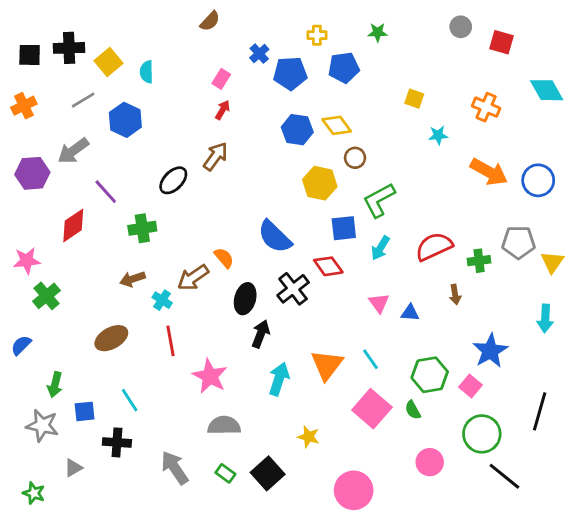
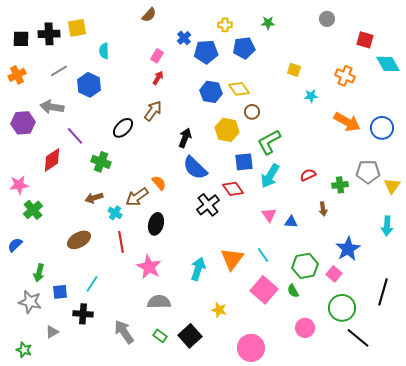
red square: (502, 42) -> (365, 40), moved
yellow square: (108, 62) -> (77, 28), moved, turned 30
gray arrow: (73, 151) -> (52, 107), turned 45
green cross: (142, 228) -> (101, 162), turned 30
red semicircle: (434, 247) -> (308, 175), size x0.6
cyan arrow: (380, 248) -> (270, 176), size x1.4
black ellipse: (245, 299) -> (156, 224), moved
black arrow: (261, 334) -> (185, 138), moved
cyan line: (130, 400) -> (92, 284), turned 66

